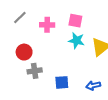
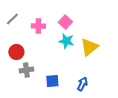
pink square: (75, 21) -> (65, 22), turned 32
blue arrow: (93, 86) -> (82, 84), turned 128

